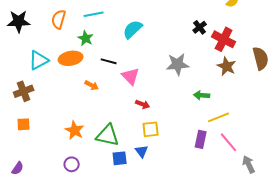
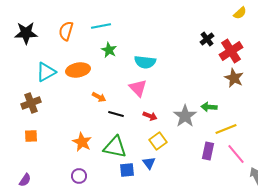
cyan semicircle: (133, 29) -> (145, 62), moved, turned -130
green star: (86, 38) -> (109, 50), moved
red cross: (224, 39) -> (231, 51), turned 30
black line: (109, 61) -> (116, 114), moved
gray star: (178, 64) -> (185, 116), moved, turned -30
yellow square: (151, 129) -> (158, 141), turned -30

